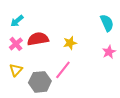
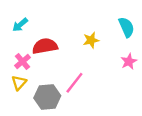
yellow star: (70, 43) -> (91, 40), moved
pink cross: (16, 44) -> (22, 61), moved

